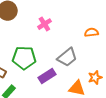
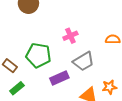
pink cross: (44, 24) -> (70, 36), moved

